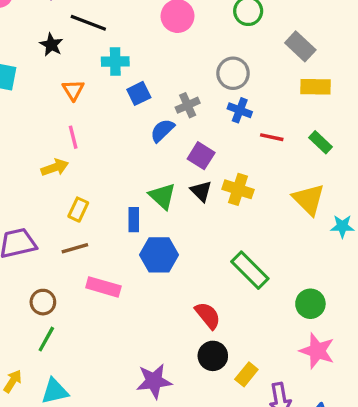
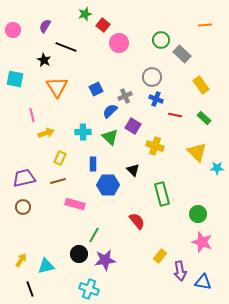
gray rectangle: (300, 46) -> (182, 54), moved
cyan cross: (115, 61) -> (83, 132), moved
yellow rectangle: (315, 87) -> (201, 85), turned 54
orange triangle: (73, 90) -> (57, 87), size x1.6
pink line: (73, 137) -> (32, 115), moved
black triangle: (201, 191) -> (133, 170), moved
green triangle: (162, 196) -> (110, 137), moved
green rectangle: (250, 270) -> (162, 194), turned 30
brown circle: (43, 302) -> (23, 207), moved
green line: (46, 339) -> (94, 235), moved
black circle: (213, 356) -> (79, 254), moved

